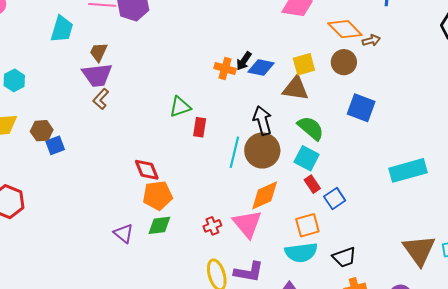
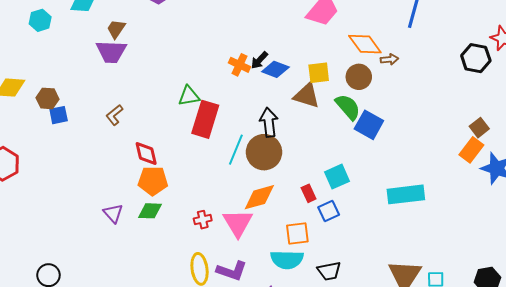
cyan hexagon: (14, 80) -> (40, 20), moved
brown L-shape: (101, 99) -> (114, 115), moved
red rectangle: (200, 127) -> (205, 119), size x1.8
green semicircle: (311, 128) -> (348, 107), moved
cyan square: (307, 158) -> (337, 177), moved, turned 30

